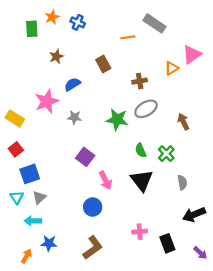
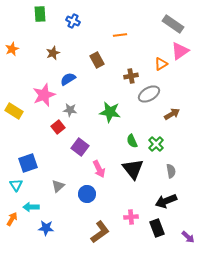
orange star: (52, 17) -> (12, 49), moved
gray rectangle: (155, 23) -> (173, 24), moved
green rectangle: (32, 29) -> (40, 14), moved
gray ellipse: (146, 109) -> (149, 94), moved
brown arrow: (183, 122) -> (172, 114), turned 84
red square: (16, 149) -> (58, 127), moved
gray triangle: (39, 197) -> (58, 186), moved
black arrow: (194, 214) -> (166, 201), moved
brown L-shape: (93, 248) -> (100, 232), moved
orange arrow: (26, 256) -> (12, 219), moved

